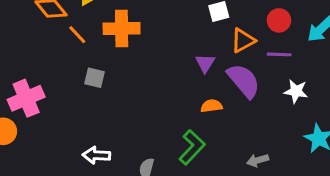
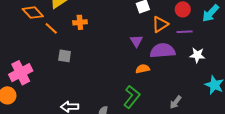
orange cross: (122, 28) -> (80, 22), size x0.6
purple semicircle: (244, 81) -> (163, 51), turned -50
gray arrow: (258, 160) -> (176, 102), turned -32

